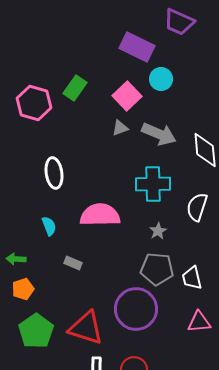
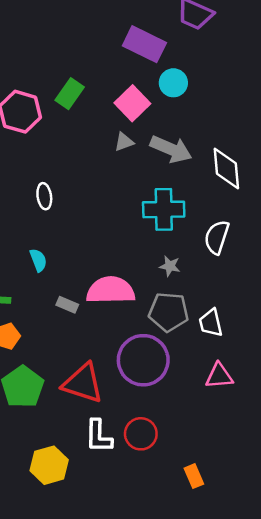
white ellipse: (54, 173) -> (44, 196), size x0.7
pink semicircle: (100, 215) -> (111, 290), moved
gray star: (158, 231) -> (170, 266), turned -30

